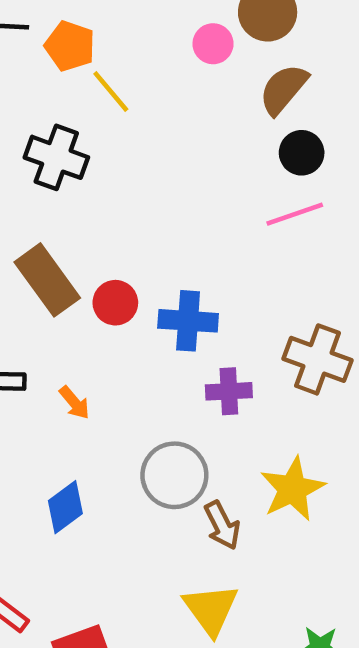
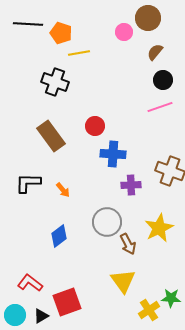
brown semicircle: (283, 89) -> (155, 52), size x0.7
yellow line: (111, 91) -> (79, 53), turned -60
red circle: (115, 303) -> (95, 126), moved

